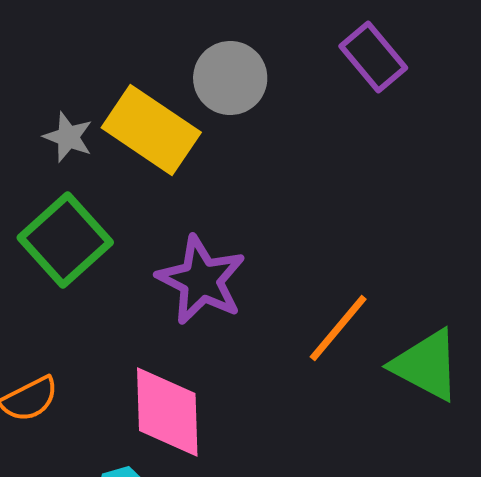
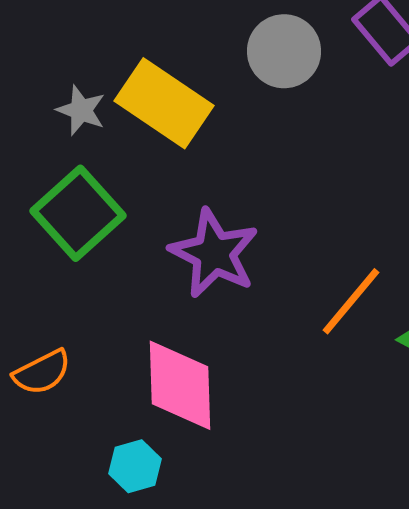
gray circle: (230, 78) -> (284, 51), moved

